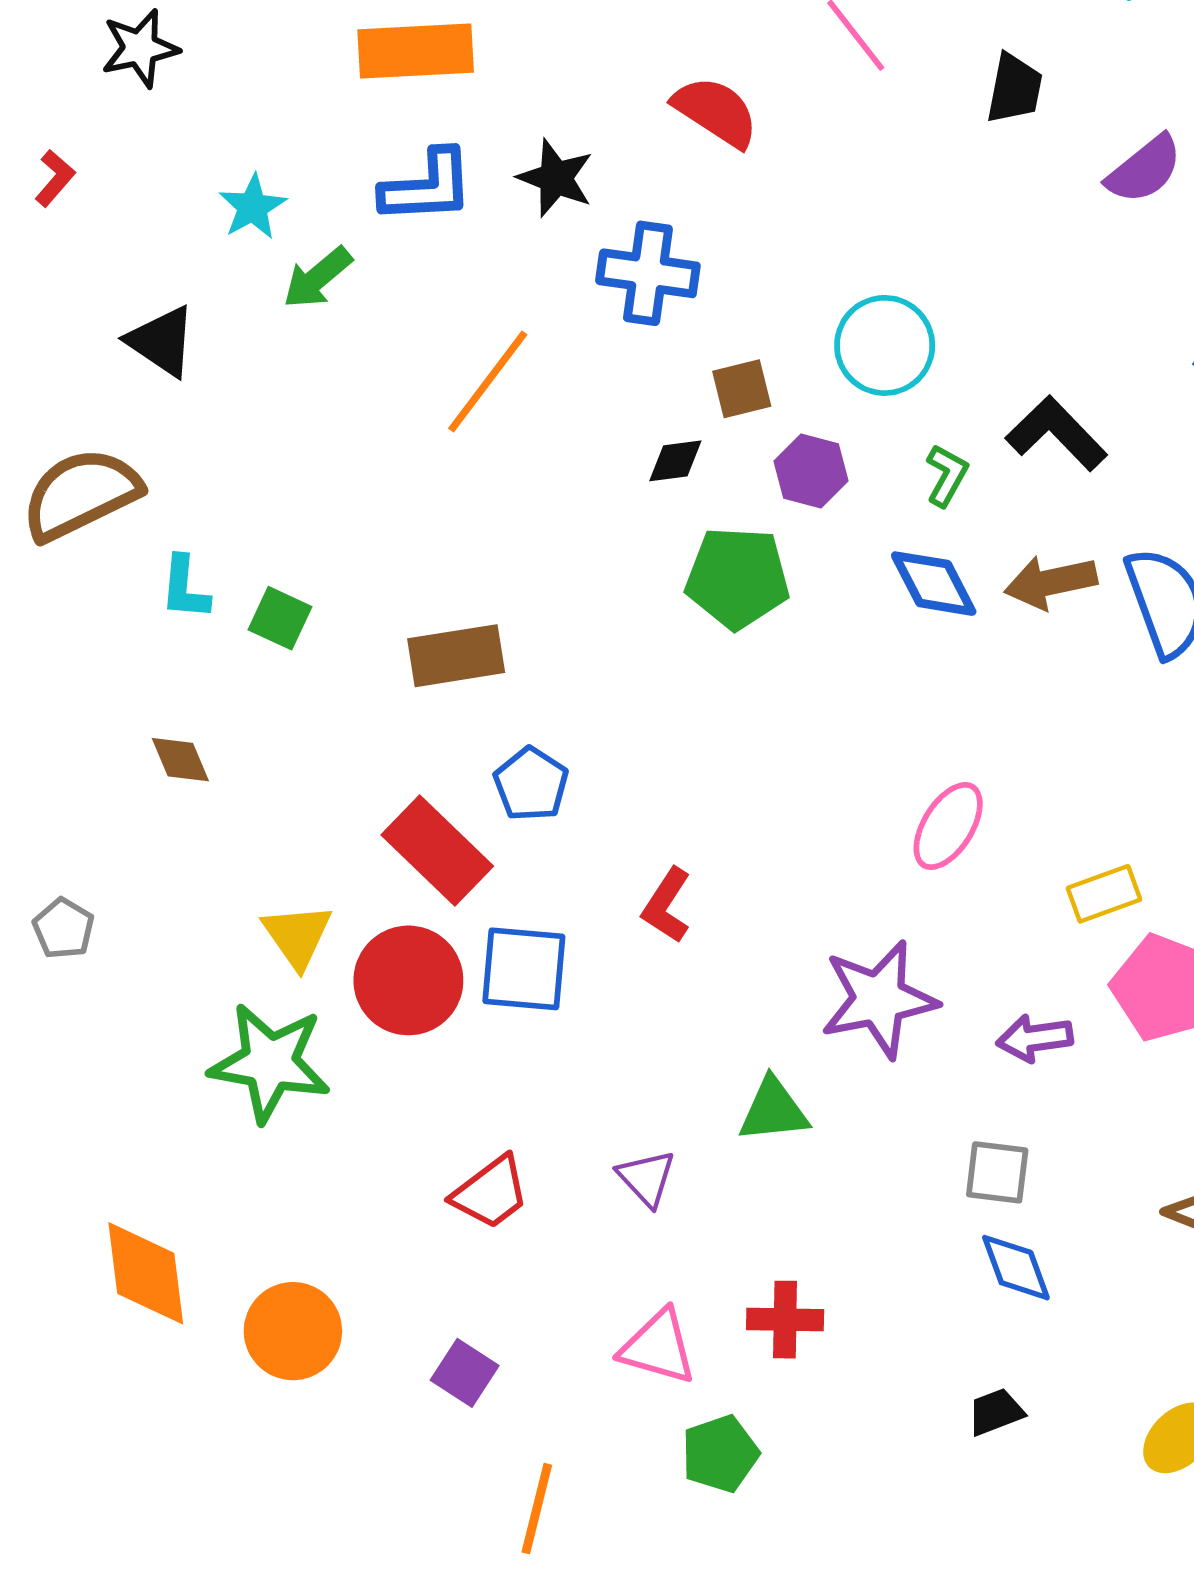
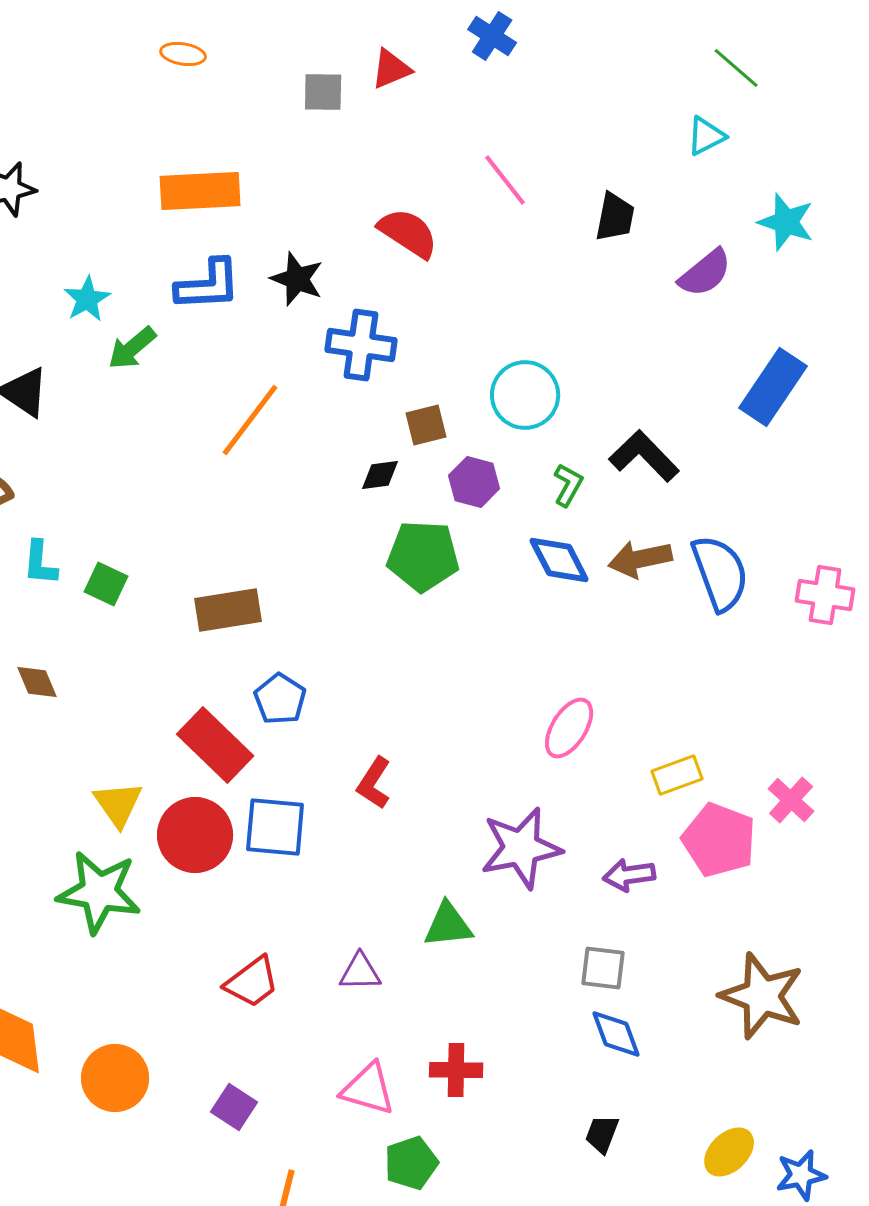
purple triangle: (647, 1178) -> (360, 972), turned -48
black trapezoid: (996, 1412) -> (602, 1134), turned -48

